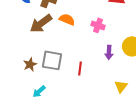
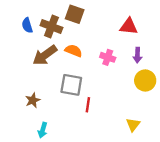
purple arrow: (109, 52) -> (137, 55), moved
gray square: (52, 60) -> (71, 85), moved
cyan arrow: (39, 91) -> (43, 130), turned -32

